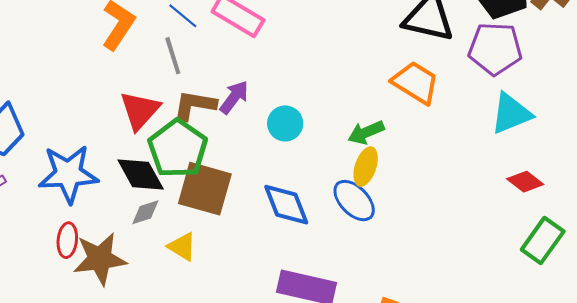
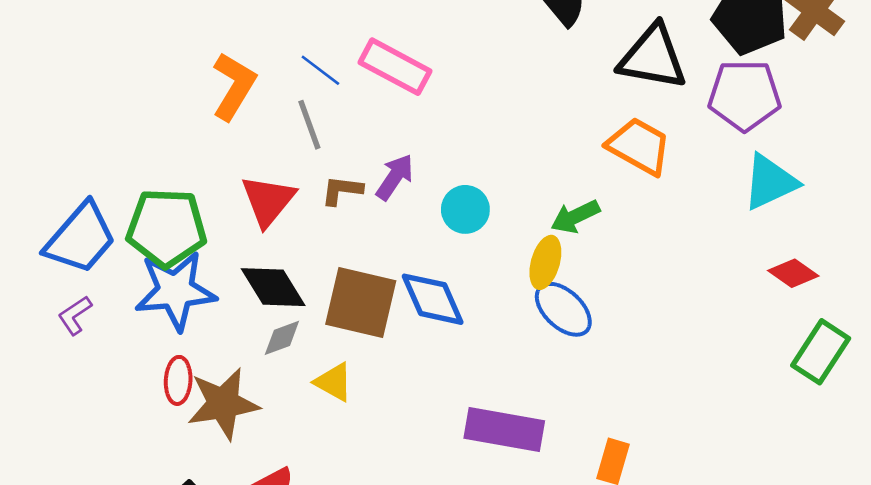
brown L-shape: (195, 105) -> (342, 190), size x0.7
green pentagon: (178, 149) -> (166, 228), moved, turned -30
yellow ellipse: (366, 167) -> (545, 262), moved
blue diamond: (286, 205) -> (433, 299), moved

